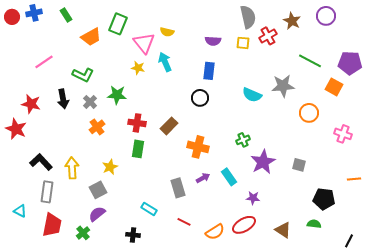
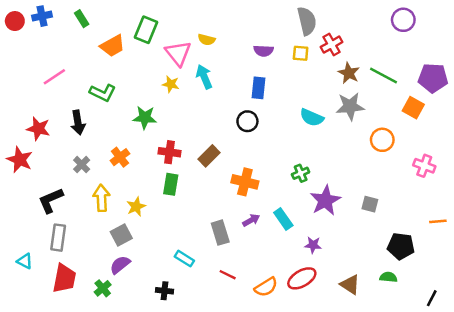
brown star: (292, 21) -> (349, 73), moved
gray cross: (90, 102) -> (82, 165), moved
black L-shape: (41, 162) -> (51, 200), turned -70
yellow arrow: (72, 168) -> (101, 198), moved

